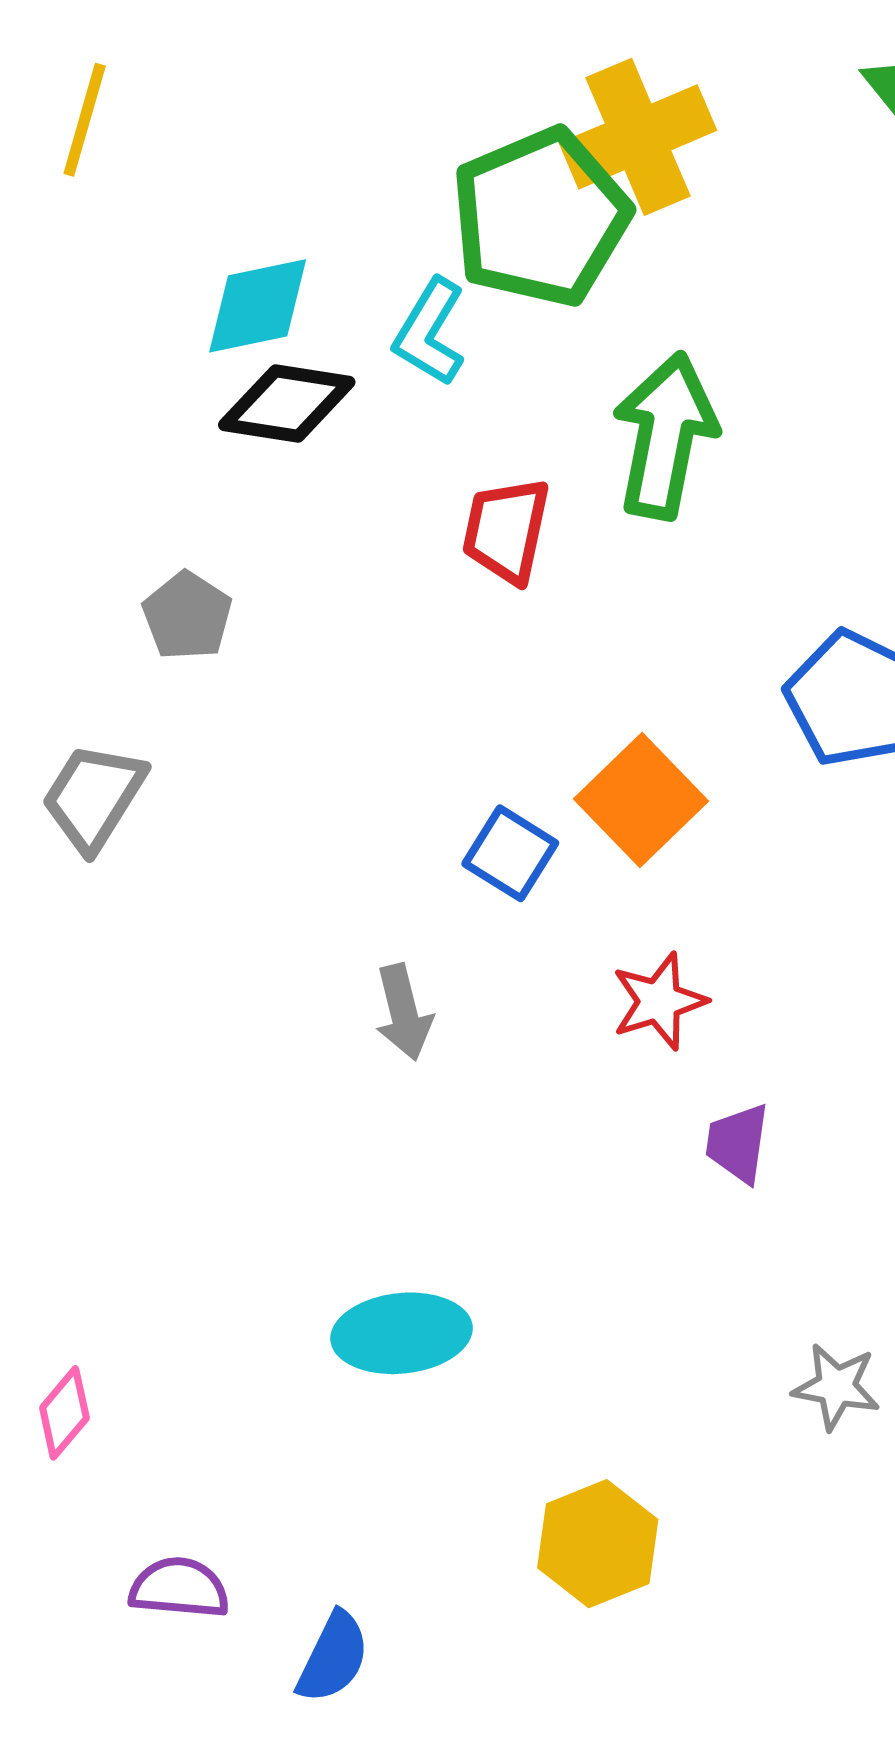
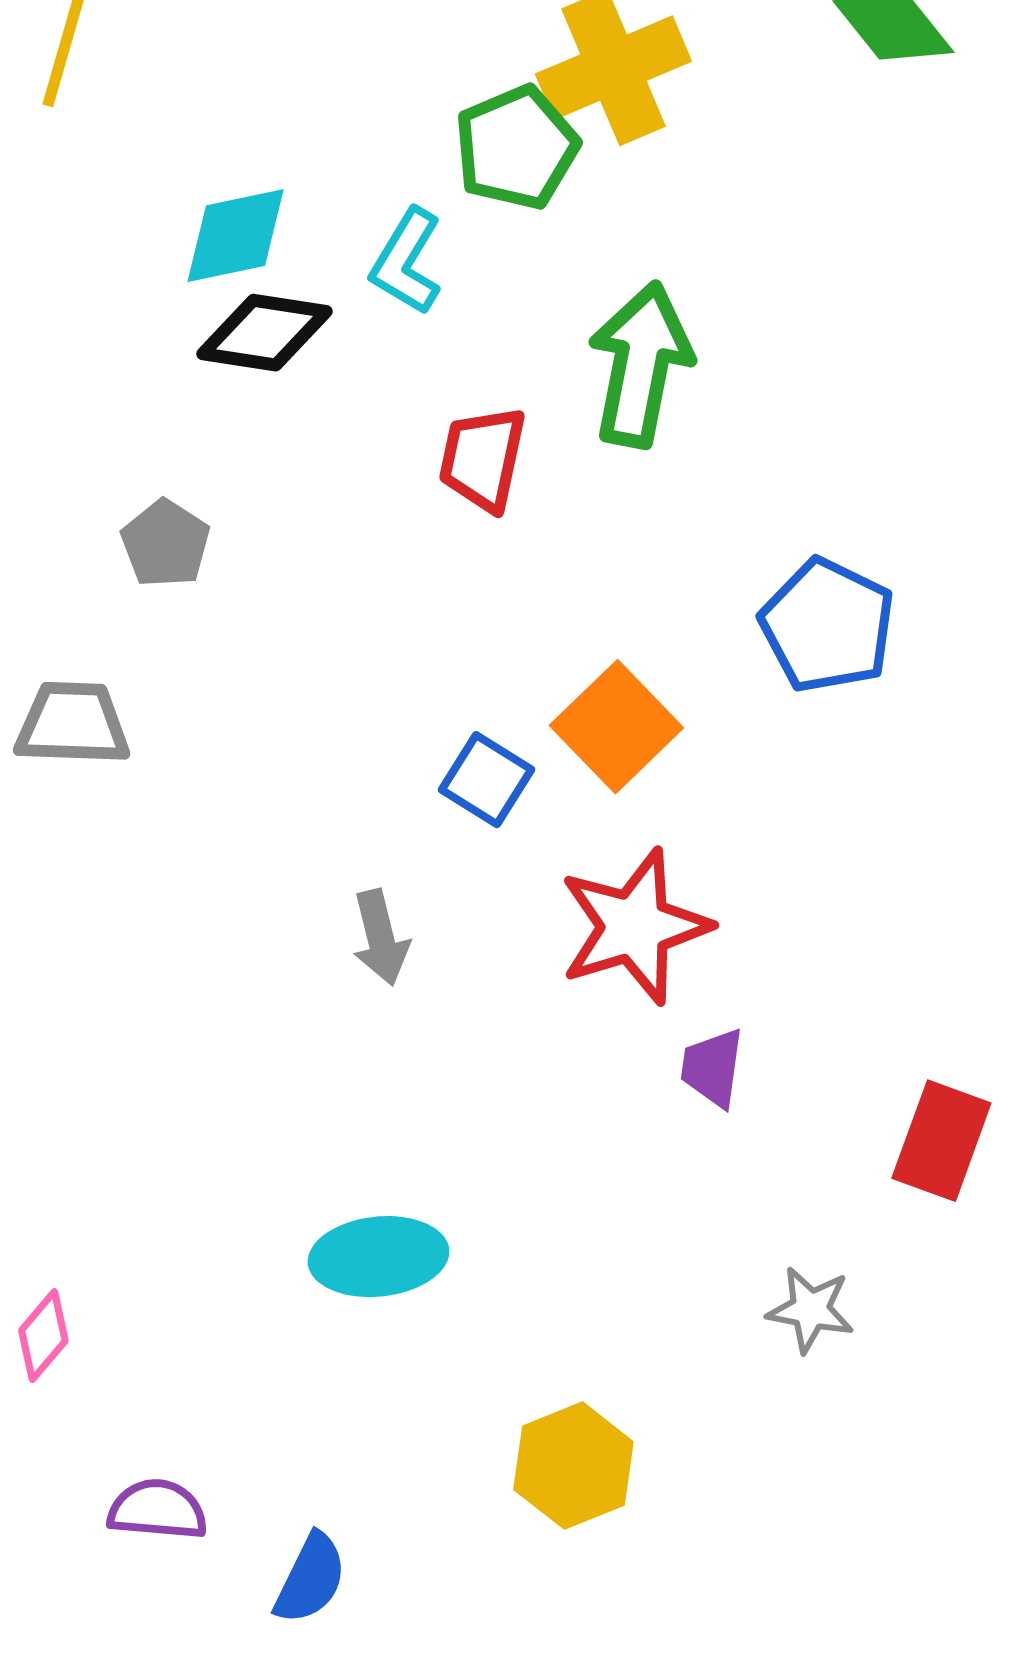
green pentagon: (540, 217) -> (516, 148), size x0.7
gray trapezoid: (94, 797) -> (72, 724), turned 60
red star: (659, 1001) -> (634, 927), size x1.6

